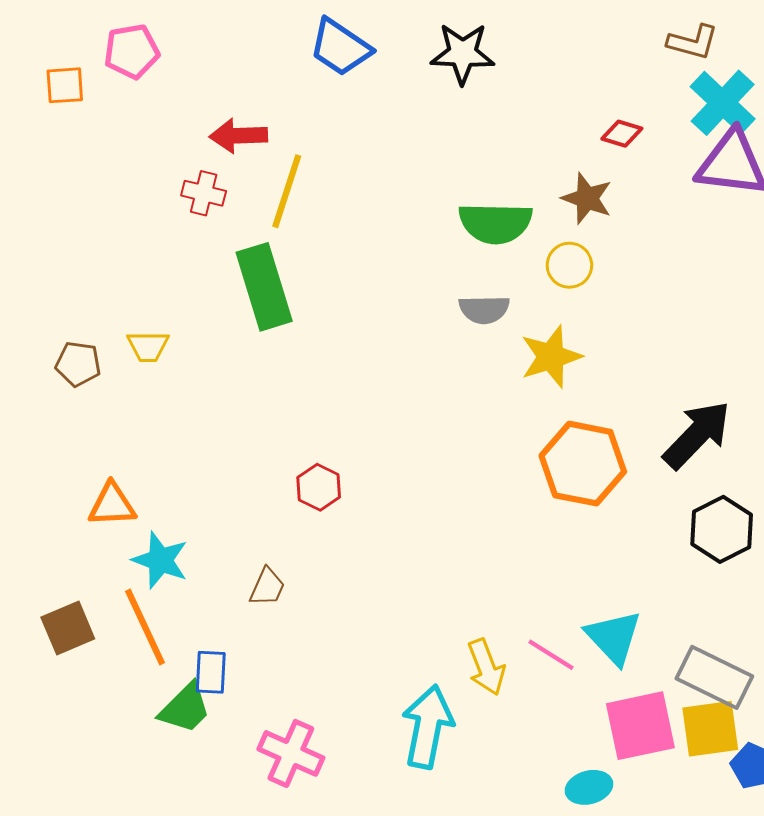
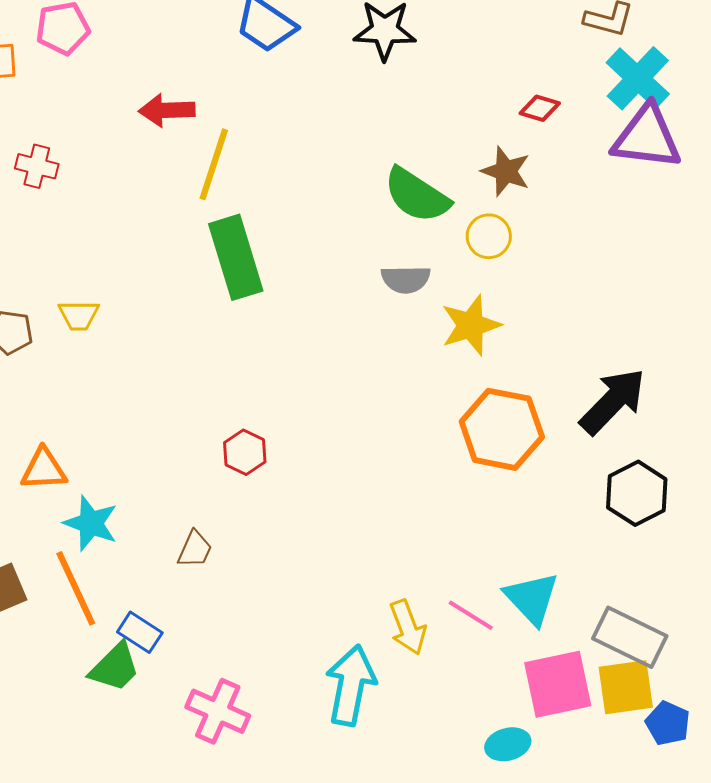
red cross: (204, 193) -> (37, 166), moved
green semicircle: (495, 223) -> (417, 195), turned 32
green rectangle: (264, 287) -> (236, 257), moved
blue rectangle: (211, 672) -> (140, 632), turned -60

